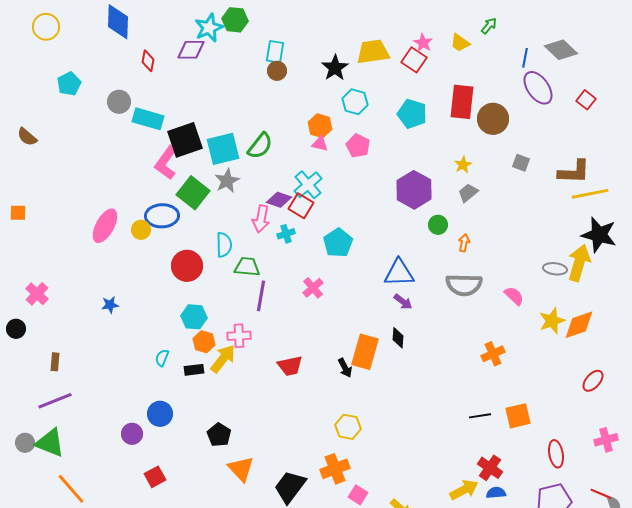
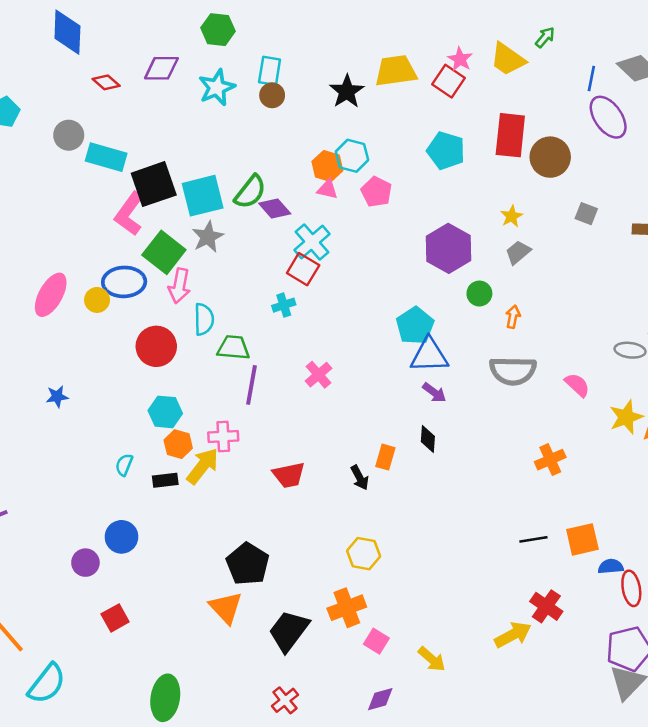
cyan star: (209, 28) -> (217, 88), moved
yellow trapezoid: (460, 43) -> (508, 59), size x1.4
red diamond: (148, 61) -> (106, 82), turned -60
cyan hexagon: (355, 102) -> (352, 156), moved
purple diamond: (279, 200) -> (275, 209), moved, turned 30
pink arrow: (261, 219) -> (179, 286), moved
cyan pentagon: (338, 243) -> (415, 326), moved
orange rectangle: (365, 352) -> (385, 457), size x0.6
black pentagon: (219, 435) -> (248, 564), moved, size x1.4
blue semicircle: (496, 493) -> (611, 566), moved

